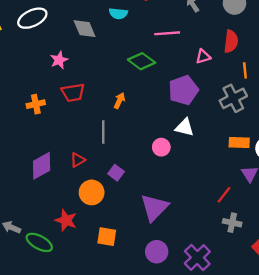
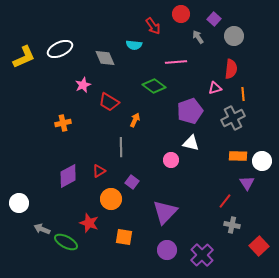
pink triangle: (203, 57) -> (215, 88), moved
red trapezoid: (73, 93) -> (109, 102), moved, turned 40

